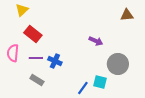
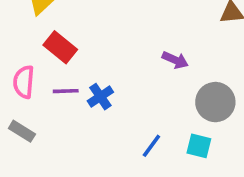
blue cross: (55, 61) -> (100, 97), turned 32
gray rectangle: (37, 80) -> (22, 131), moved
cyan square: (100, 82) -> (199, 146), moved

